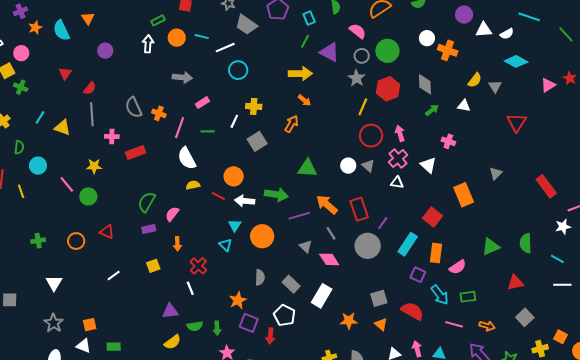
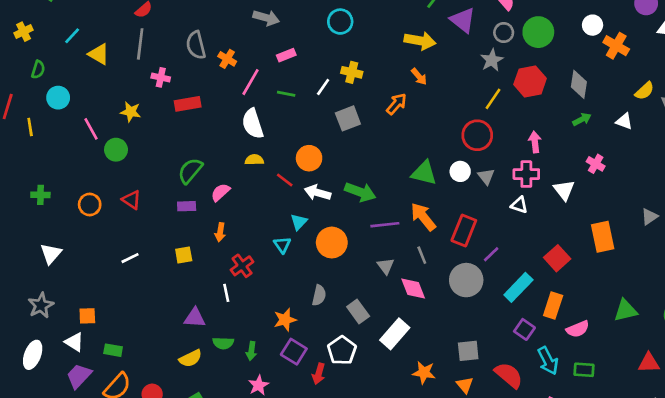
red circle: (371, 136) -> (477, 135), moved
pink cross: (398, 158) -> (526, 174), turned 30
green triangle: (307, 168) -> (424, 173), moved
red rectangle: (359, 209) -> (464, 230), turned 30

